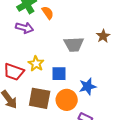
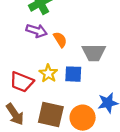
orange semicircle: (48, 13) -> (60, 40), moved
blue square: (59, 74) -> (73, 74), moved

